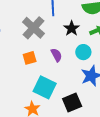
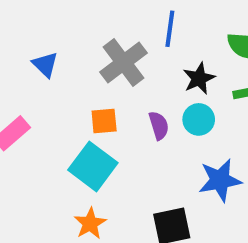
cyan circle: (83, 52) -> (199, 119), moved
cyan square: (45, 87) -> (93, 166), moved

